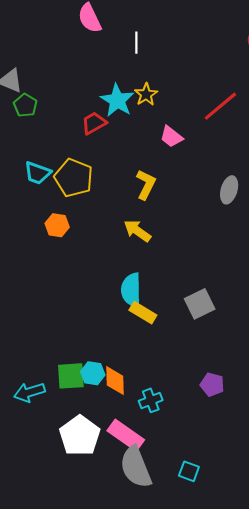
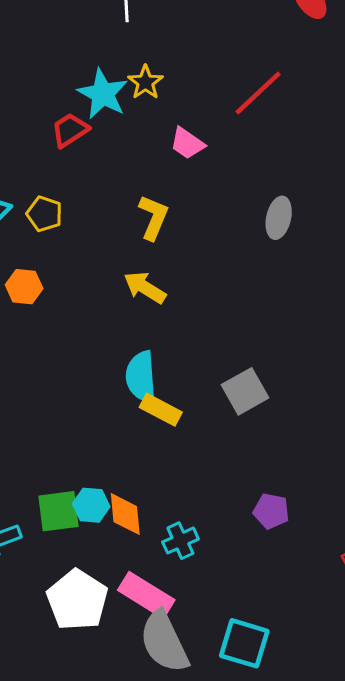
yellow pentagon: (74, 178) -> (45, 214), size x0.6
cyan square: (189, 471) -> (244, 643), size x1.6

